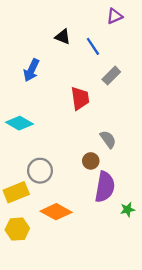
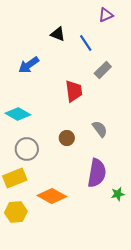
blue arrow: (31, 70) -> (29, 65), turned 30
brown circle: (91, 161) -> (67, 138), moved
gray circle: (40, 171) -> (27, 149), moved

